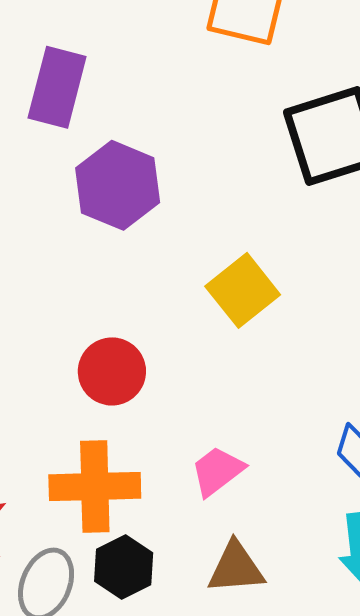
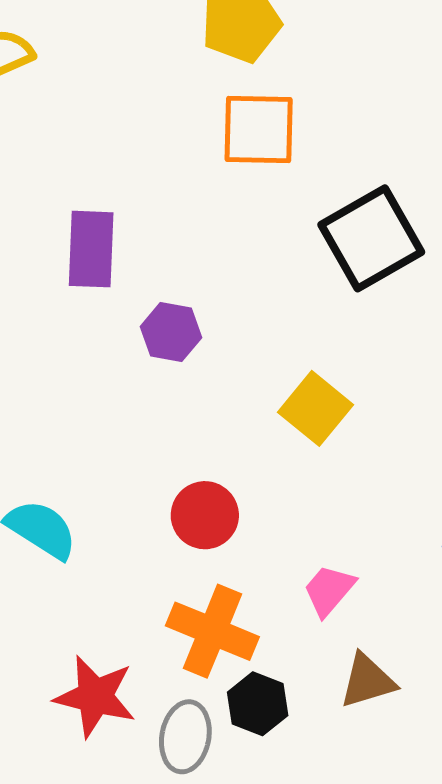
purple hexagon: (118, 185) -> (171, 332), size x0.7
orange cross: (95, 486) -> (212, 631), turned 36

